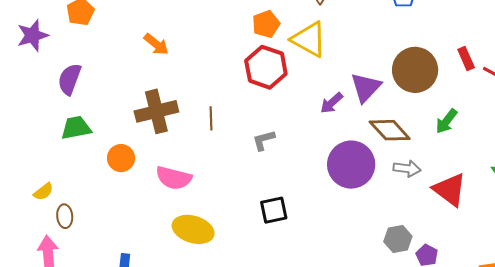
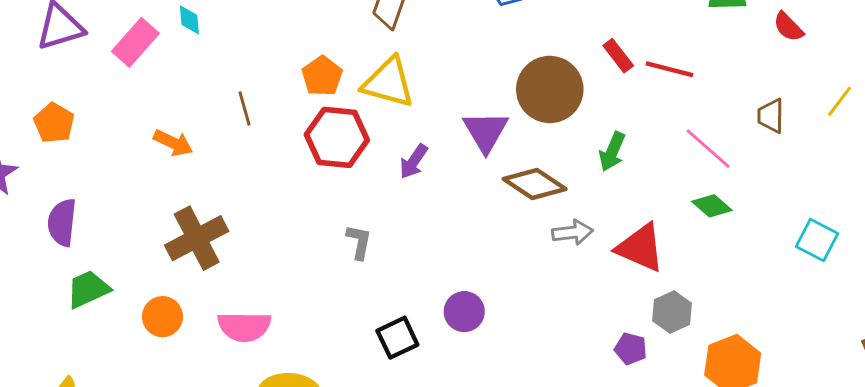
purple arrow: (331, 103) -> (414, 161), moved
brown line: (211, 118) -> (244, 108), moved
gray L-shape: (264, 140) -> (359, 242), turned 130
purple circle: (351, 165) -> (464, 312), moved, size x0.6
gray hexagon: (398, 239) -> (672, 312), moved

